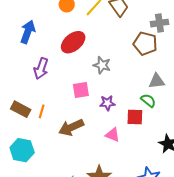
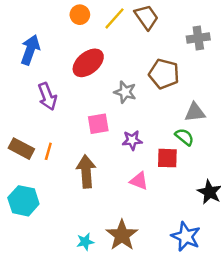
brown pentagon: (145, 44) -> (164, 74), moved
purple arrow: (41, 68) -> (47, 96), turned -40
brown arrow: (71, 127) -> (86, 171), turned 110

